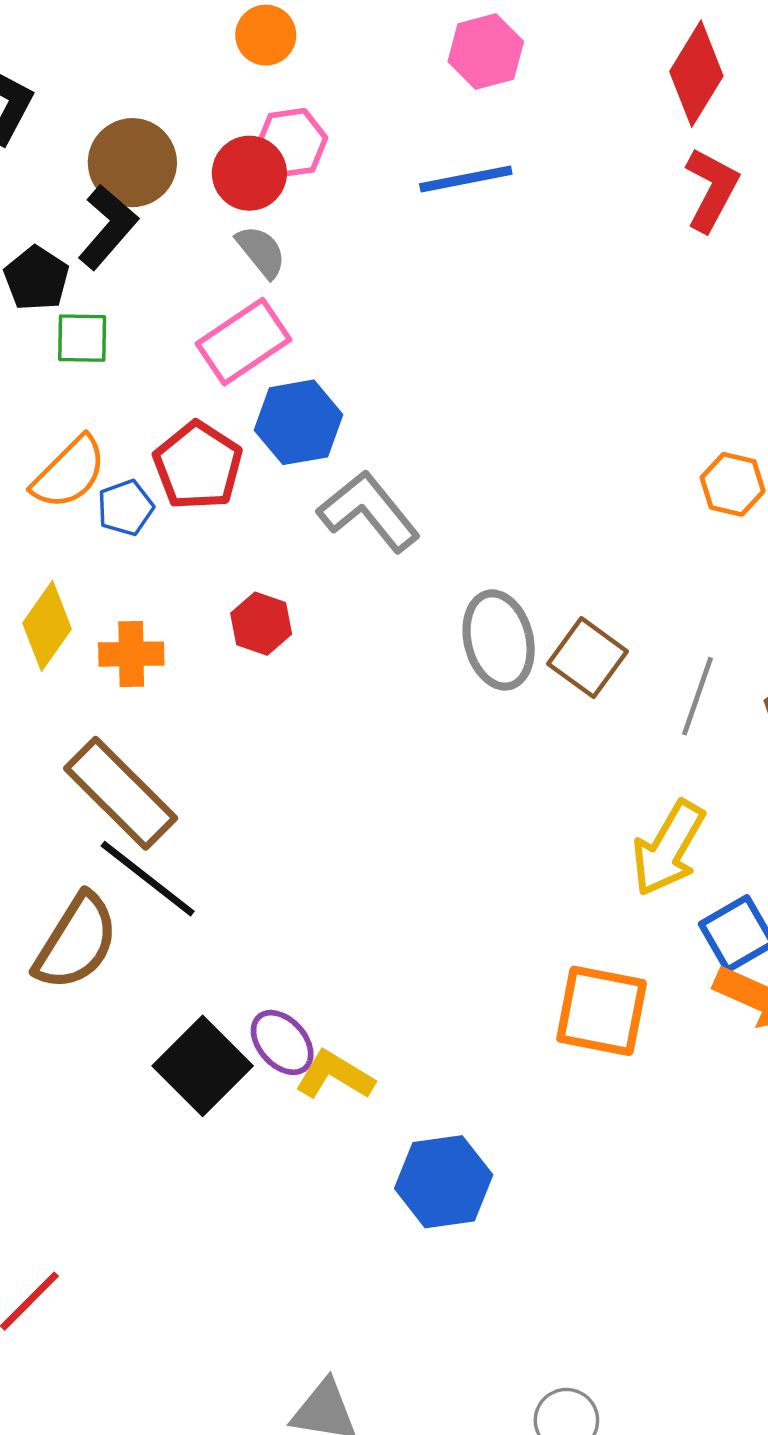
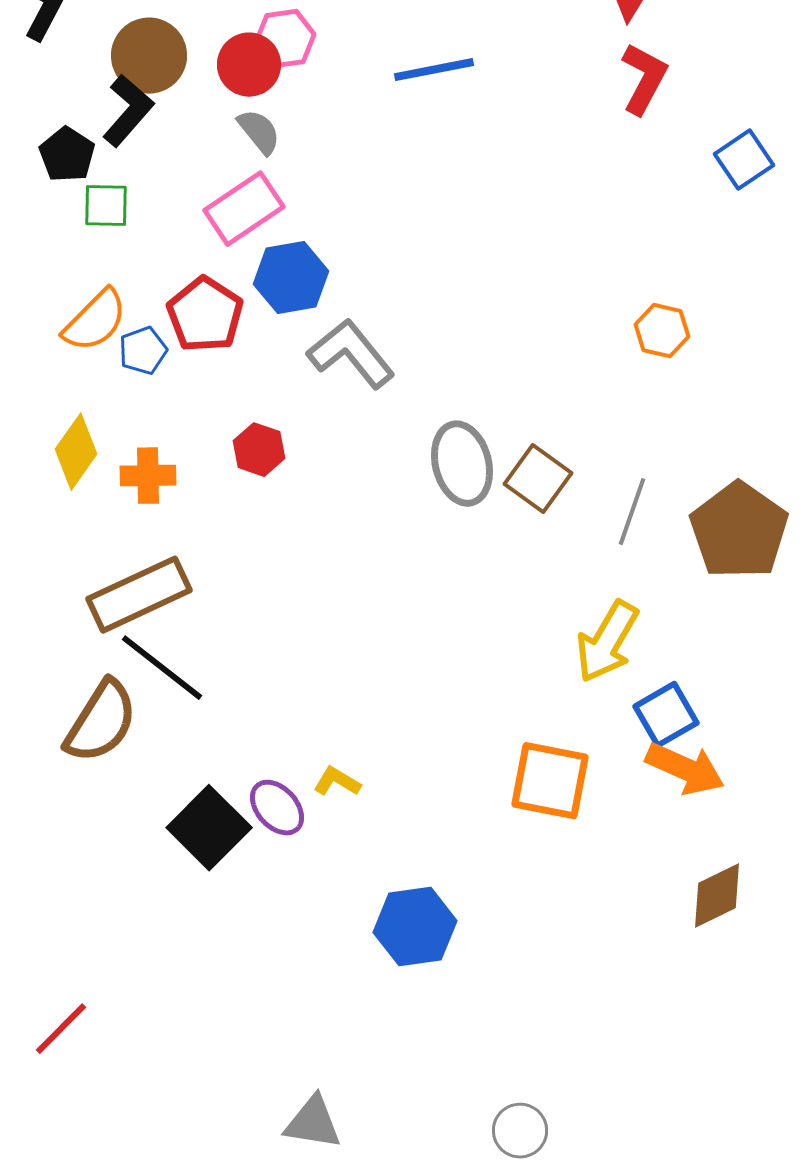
brown rectangle: (121, 793) -> (139, 595), turned -70
yellow L-shape: (335, 1075) -> (337, 782), moved, size x0.7

